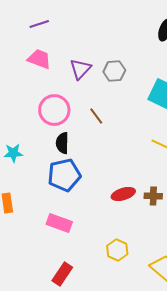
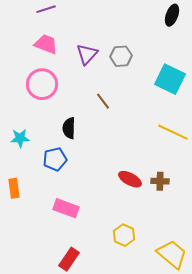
pink circle: (54, 110) -> (42, 84), moved
blue pentagon: (64, 175) -> (55, 159), moved, size x0.7
red ellipse: (123, 194) -> (130, 179), turned 45

